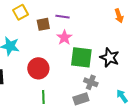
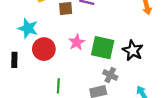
pink star: (64, 38) -> (77, 42), moved
red circle: (38, 68) -> (44, 49), moved

